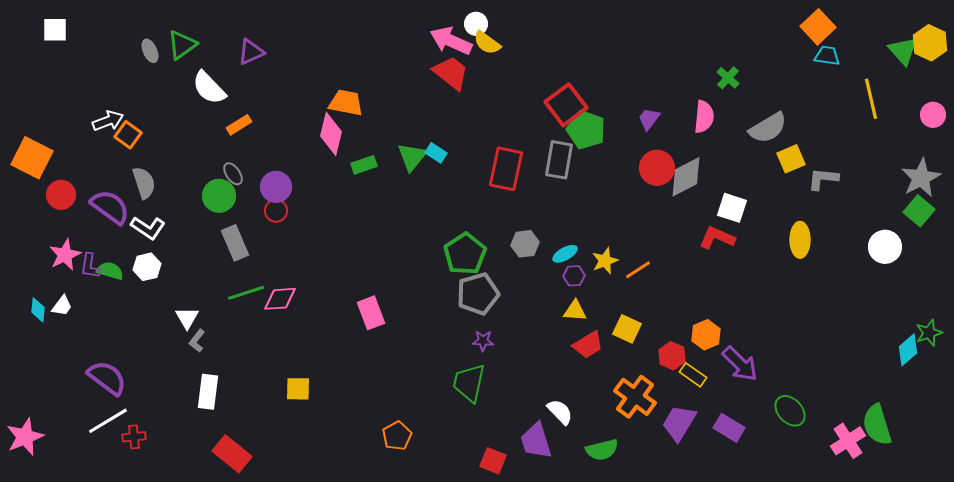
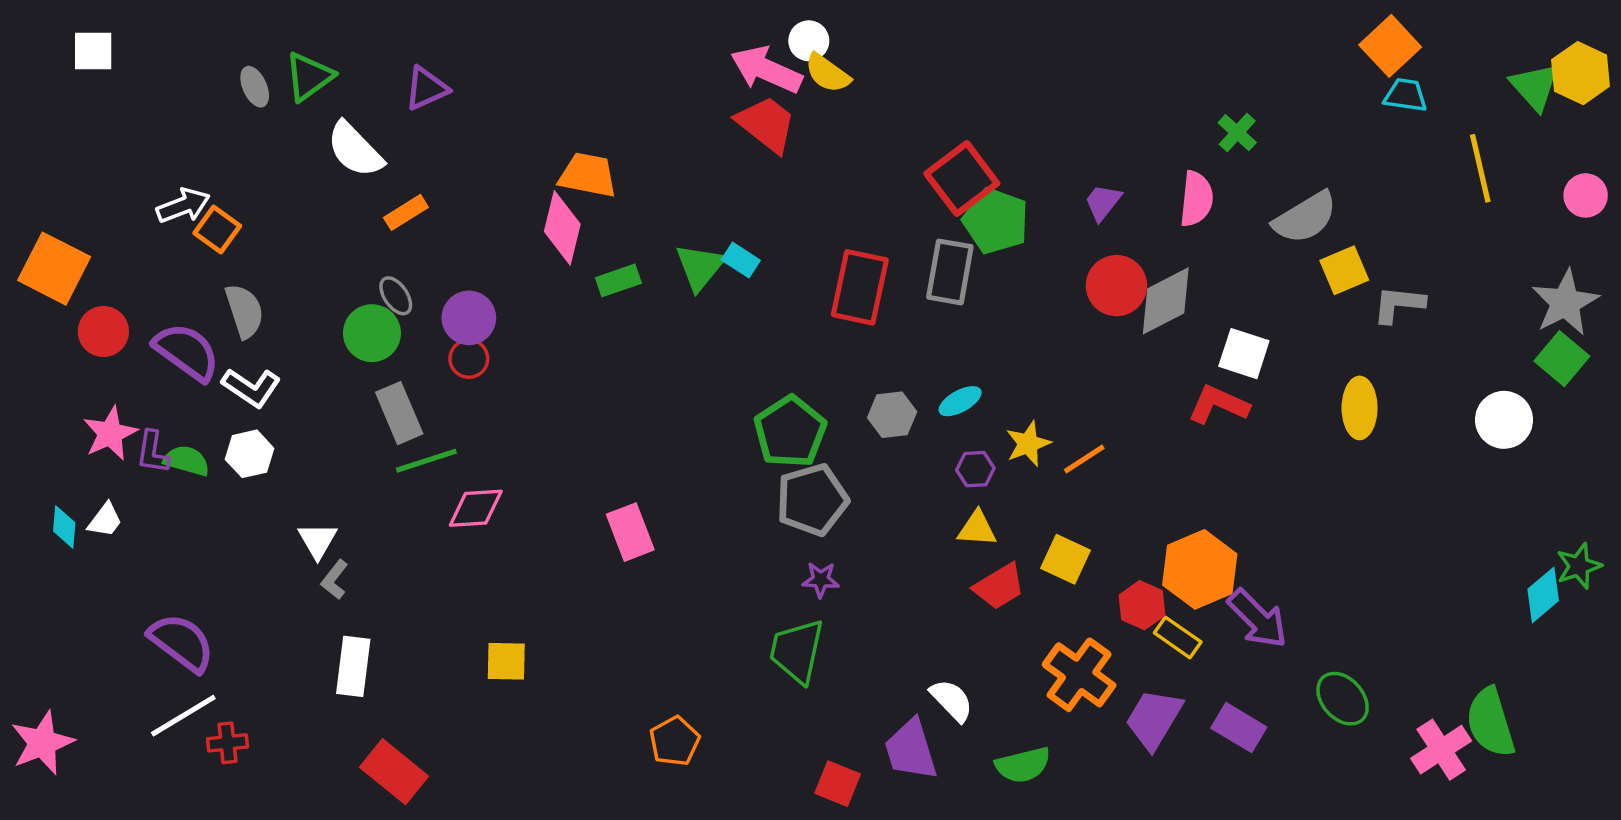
cyan ellipse: (565, 254) -> (960, 401), moved
green line: (246, 293) -> (426, 461), moved
orange hexagon: (706, 335) -> (1200, 569), size x1.5

